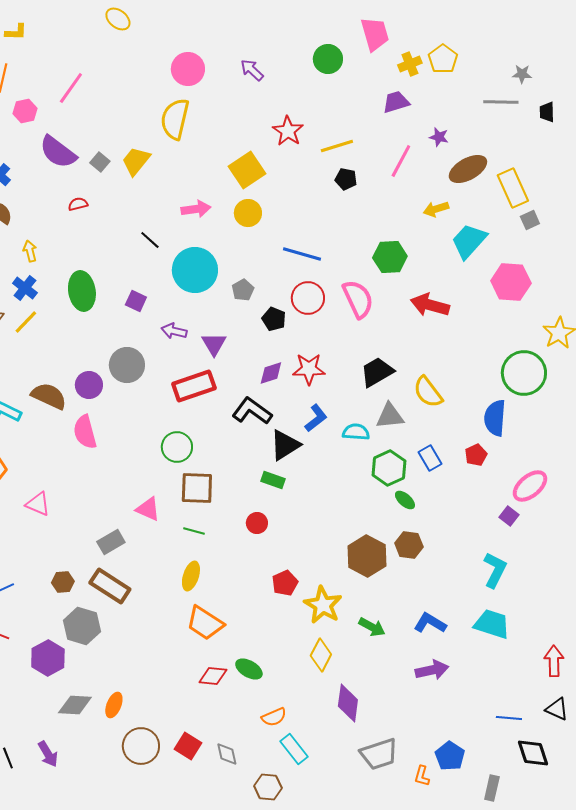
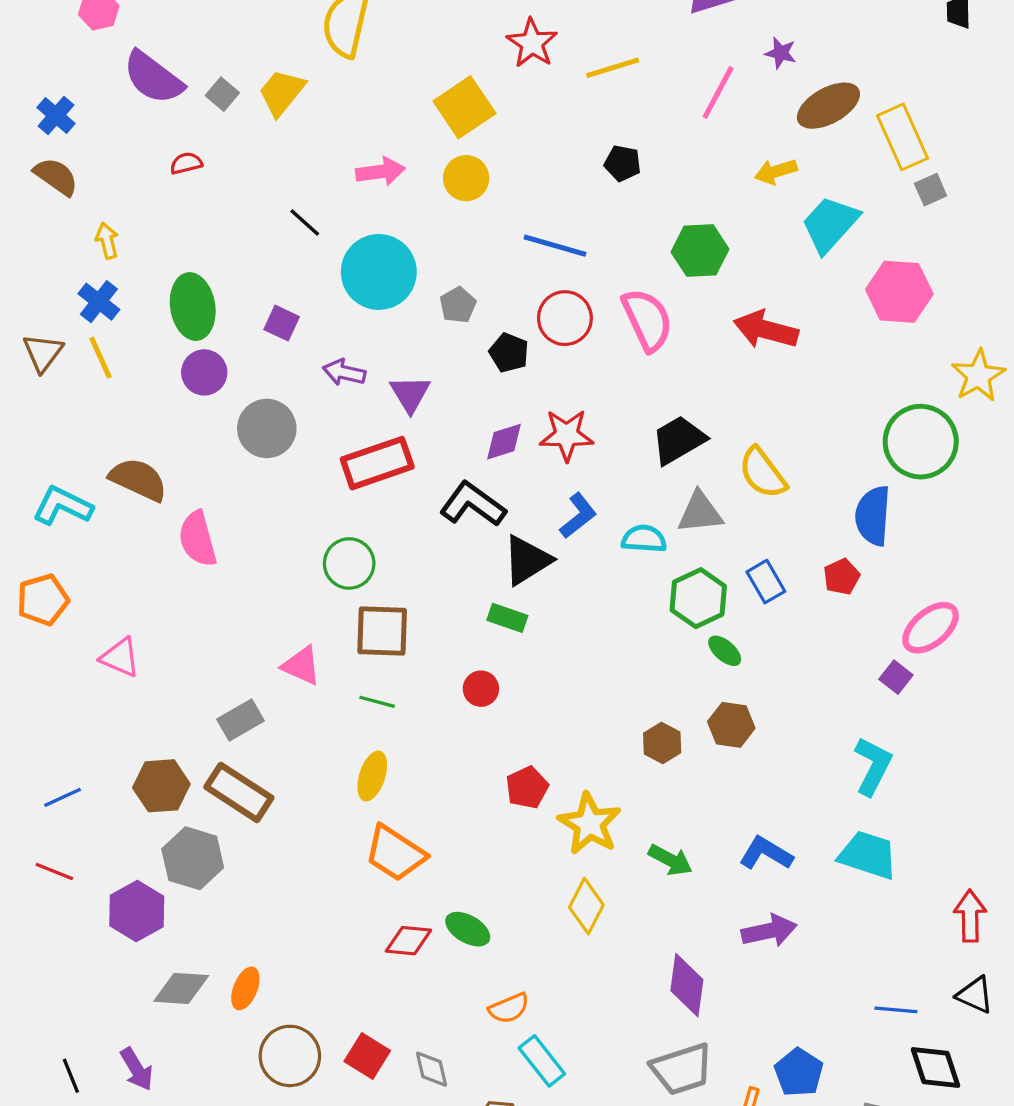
black pentagon: (346, 179) -> (623, 163), moved
yellow line: (26, 322) -> (100, 358), turned -68
purple circle: (89, 385) -> (204, 372), moved
brown hexagon: (367, 556) -> (662, 743), size x0.6
brown hexagon: (63, 582) -> (161, 786), size x1.5
purple diamond: (348, 703) -> (687, 985), moved

